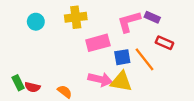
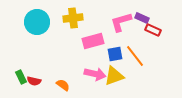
cyan circle: (36, 22) -> (37, 22), size x1.6
red rectangle: (164, 43) -> (153, 30), moved
yellow triangle: (121, 82) -> (114, 76), turned -30

